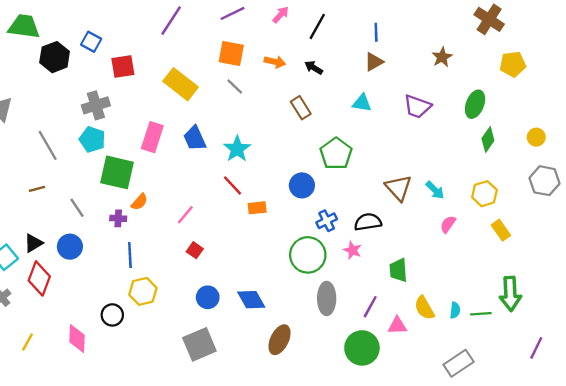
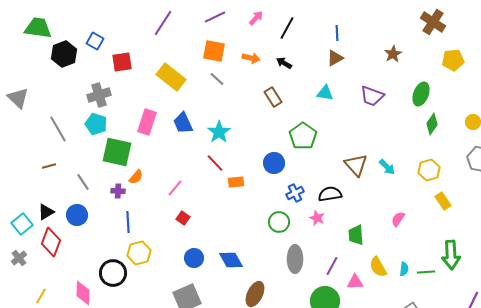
pink semicircle: (448, 224) -> (398, 219), moved
green circle: (308, 255) -> (279, 222), size x0.7
black circle: (112, 315) -> (113, 273), size x1.4

